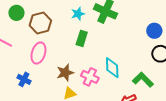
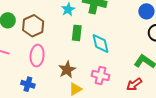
cyan diamond: (112, 68) -> (100, 43), moved
pink cross: (90, 77) -> (100, 75), moved

